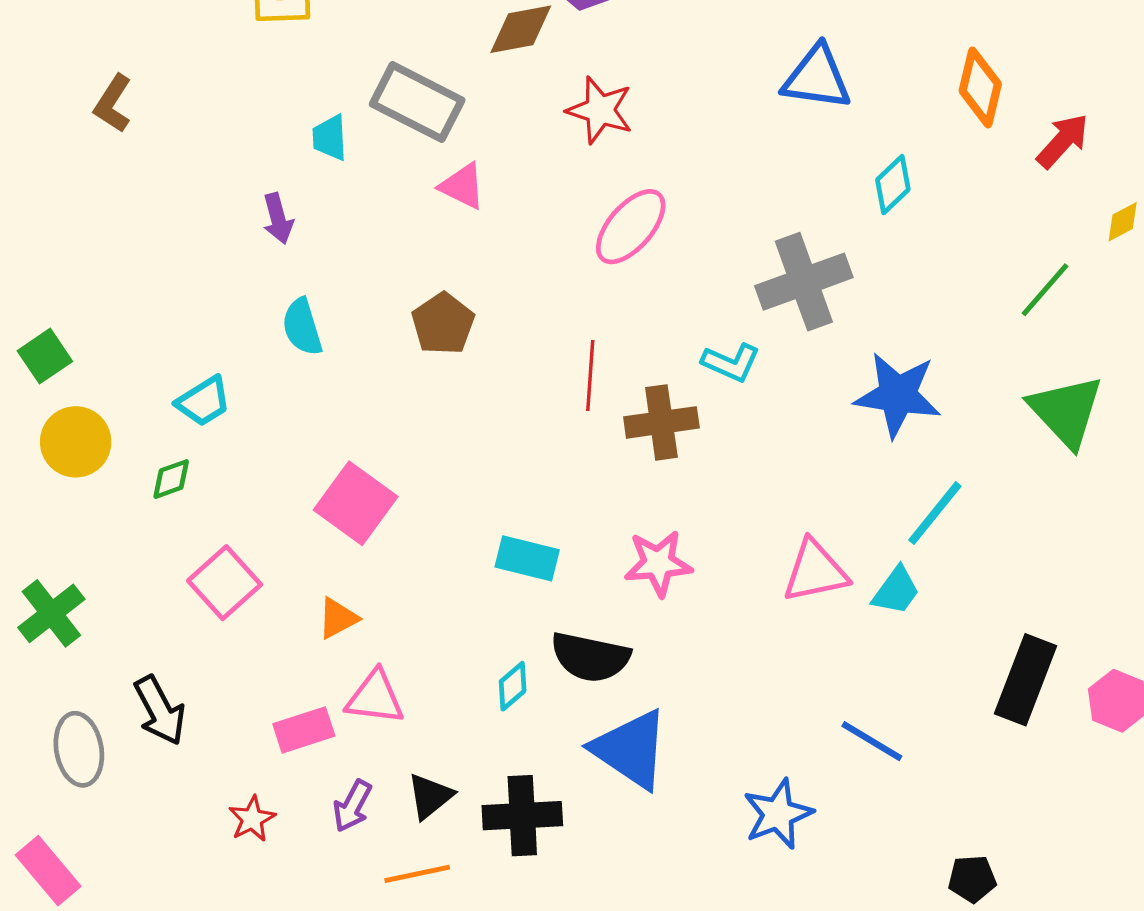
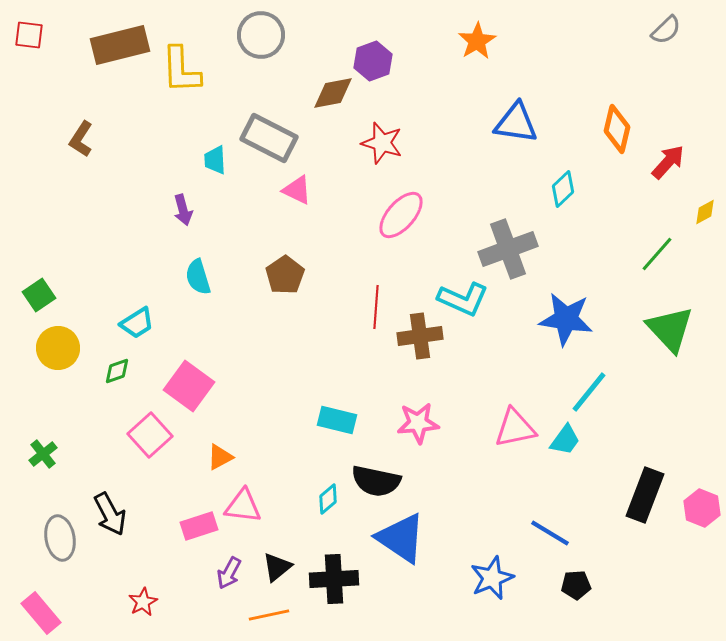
cyan L-shape: (731, 363) -> (463, 299), size x1.4
pink square: (356, 503) -> (189, 386), moved
green cross: (51, 613) -> (43, 454), size x0.7
red star: (252, 819) -> (143, 602), moved
black pentagon: (972, 879) -> (576, 585), moved

